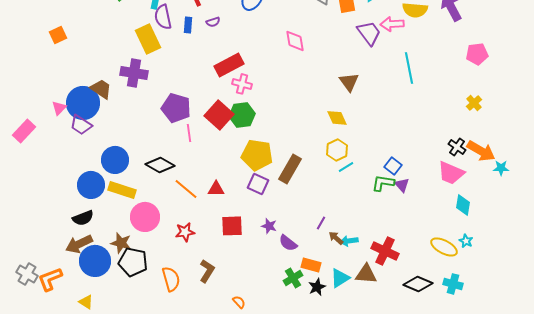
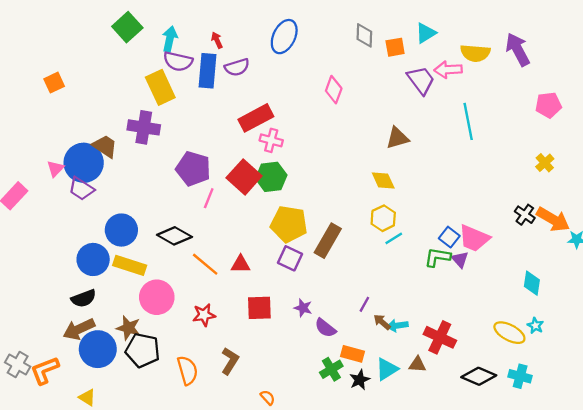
purple semicircle: (163, 17) -> (178, 61), turned -65
purple semicircle: (213, 22) -> (237, 67), size x1.5
blue rectangle: (188, 25) -> (207, 71), size x1.8
pink diamond: (295, 41) -> (334, 90), turned 30
brown triangle: (349, 82) -> (397, 138), turned 50
pink line: (189, 133) -> (209, 198), turned 30
pink trapezoid: (451, 173) -> (474, 238), moved
brown triangle: (366, 274) -> (417, 364), size x0.7

